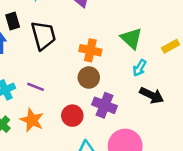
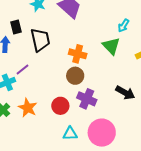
cyan arrow: (140, 68) -> (124, 26), moved
purple line: (36, 87) -> (23, 70), moved, turned -64

